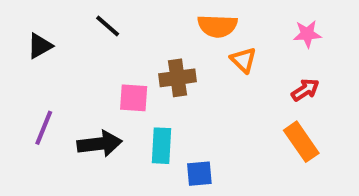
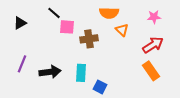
red arrow: (305, 90) -> (153, 45), size x1.5
pink square: (134, 98) -> (67, 27), moved
blue square: (199, 174) -> (100, 87), turned 32

